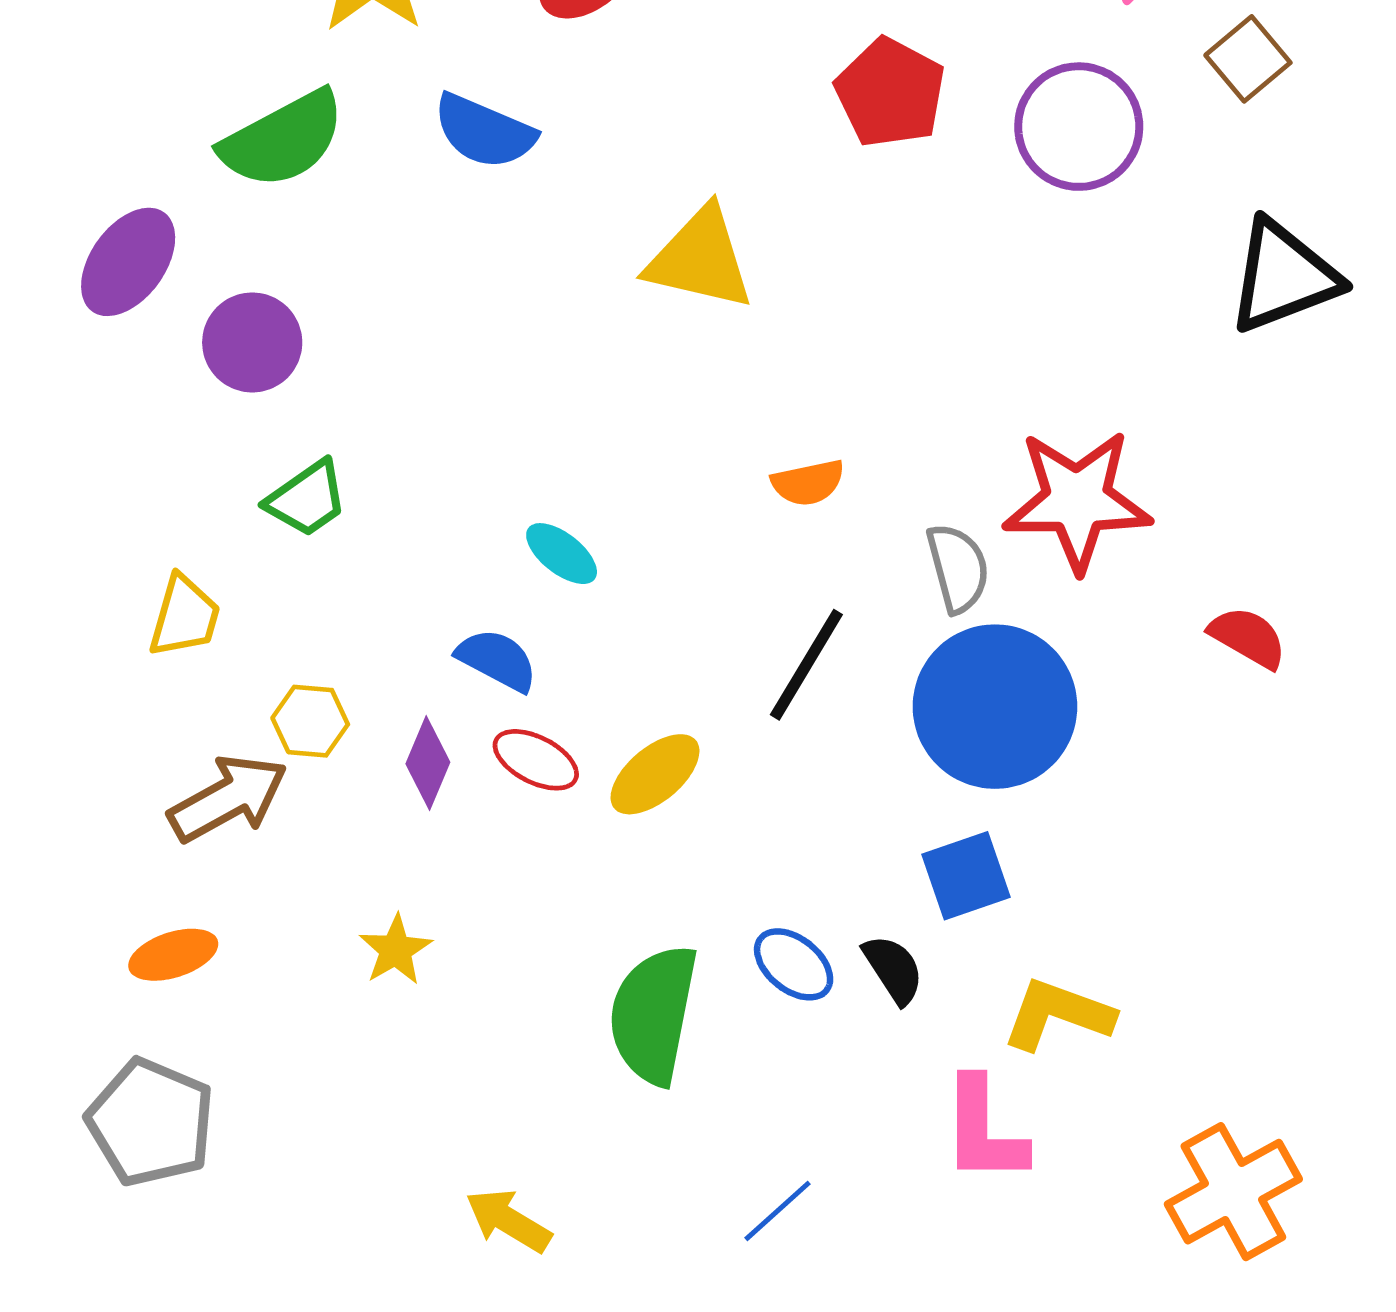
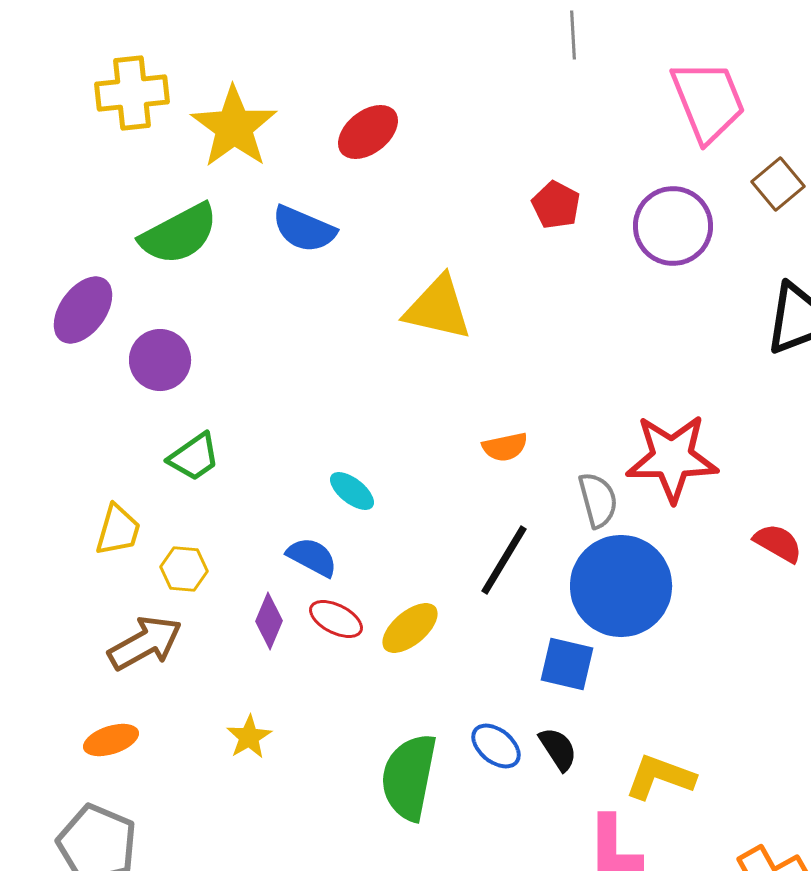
red pentagon: (890, 93) -> (556, 205), size x0.7
yellow hexagon: (310, 721) -> (184, 569), moved
blue square: (966, 876) -> (567, 664), moved, turned 32

